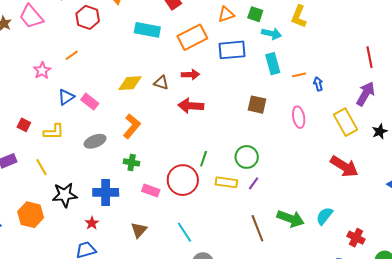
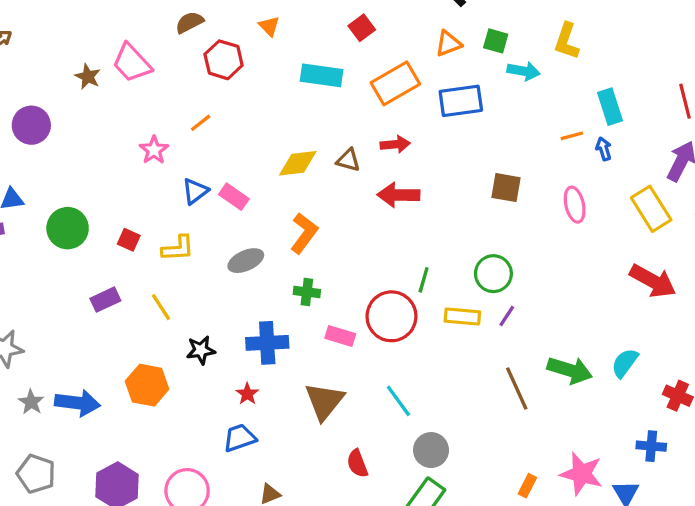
cyan rectangle: (273, 64) -> (610, 107), moved
black star: (65, 195) -> (201, 350), size x0.7
brown triangle: (139, 230) -> (324, 401), size x1.5

